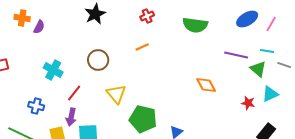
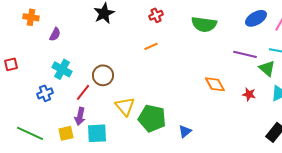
purple semicircle: (39, 27) -> (55, 34), moved
brown circle: (98, 60) -> (103, 75), moved
yellow triangle: (116, 94) -> (125, 106), moved
red star: (248, 103) -> (249, 94), moved
blue cross: (36, 106) -> (45, 93), moved, turned -35

